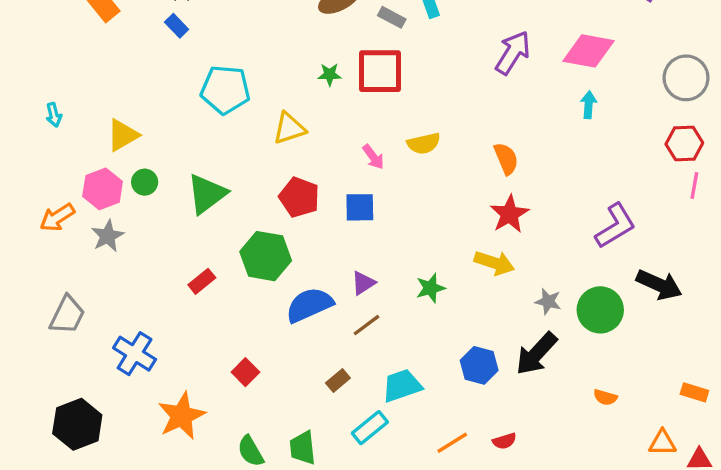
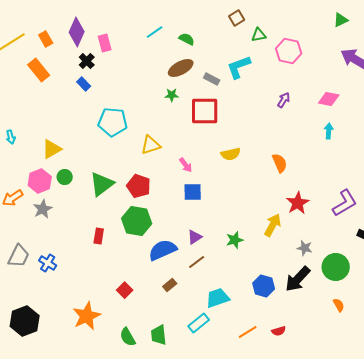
pink diamond: (588, 51) -> (329, 99), size x0.7
purple arrow: (513, 53) -> (284, 100), size x0.6
green star: (330, 75) -> (172, 95), moved
pink arrow: (373, 157) -> (186, 165), moved
red pentagon: (299, 197) -> (139, 186), moved
red star: (509, 214) -> (298, 203), moved
yellow arrow: (494, 263) -> (273, 225), turned -80
red rectangle: (202, 281) -> (99, 236), turned -42
green circle: (600, 310) -> (336, 267), moved
blue cross: (135, 354) -> (48, 263), moved, size x0.7
brown rectangle: (338, 381) -> (170, 285), moved
orange semicircle: (605, 397) -> (339, 305), turned -136

